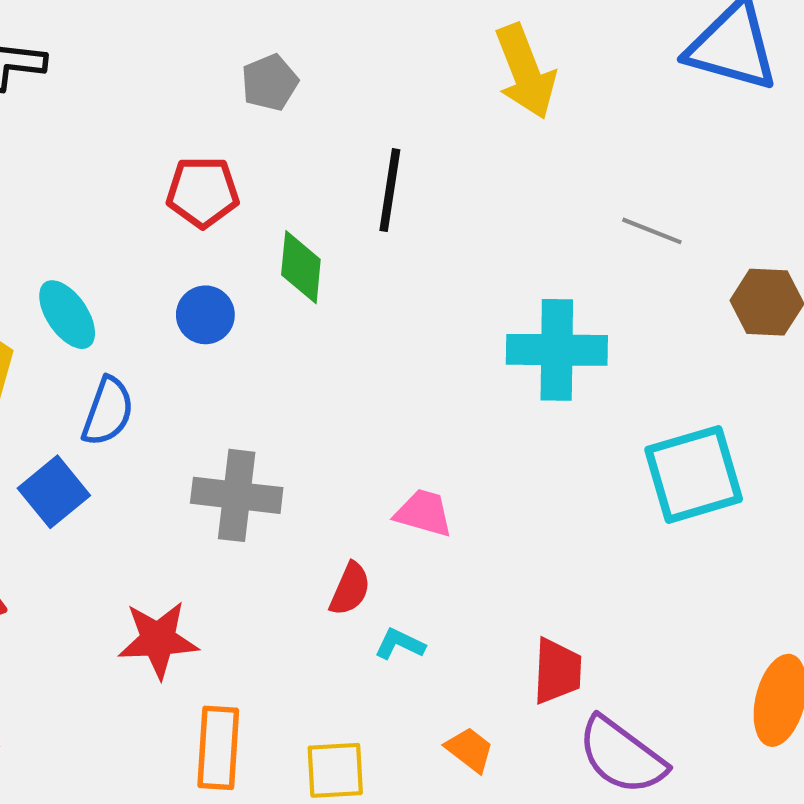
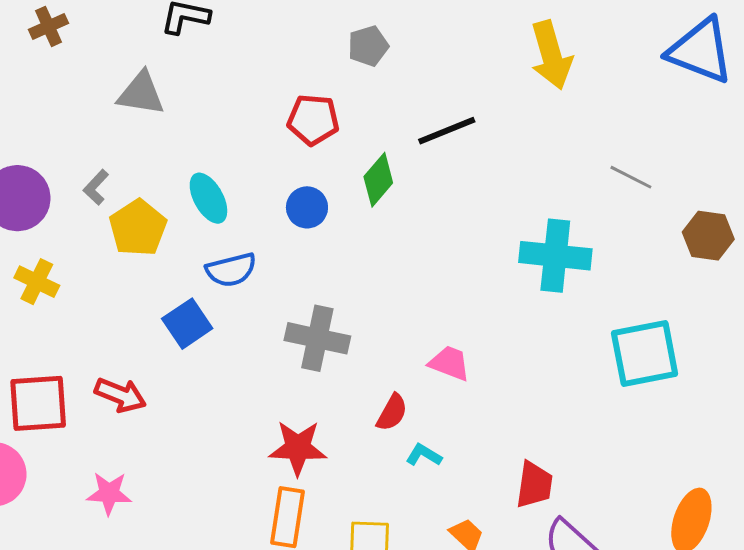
black line: (390, 190) -> (447, 131), turned 54
green diamond: (301, 267) -> (378, 180), turned 30
blue semicircle: (108, 411) -> (231, 270), turned 51
red star: (158, 640) -> (298, 448), moved

